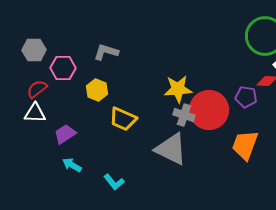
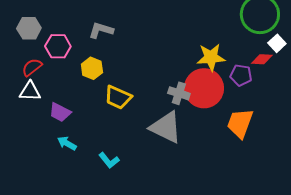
yellow star: (178, 89) -> (211, 57), moved
purple trapezoid: (65, 134) -> (60, 112), turned -120

